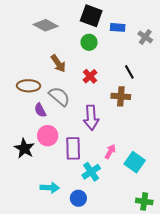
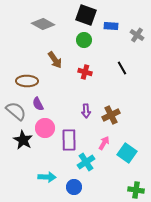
red cross: (90, 76) -> (85, 72), turned -32
gray semicircle: (59, 96) -> (16, 111), moved
brown cross: (121, 96) -> (111, 115), moved, turned -30
purple arrow: (91, 118) -> (86, 111), size x0.6

